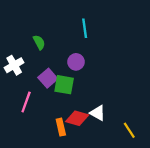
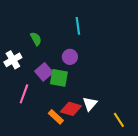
white triangle: (98, 113) -> (90, 104), turned 42
orange rectangle: (61, 127) -> (56, 117), turned -35

